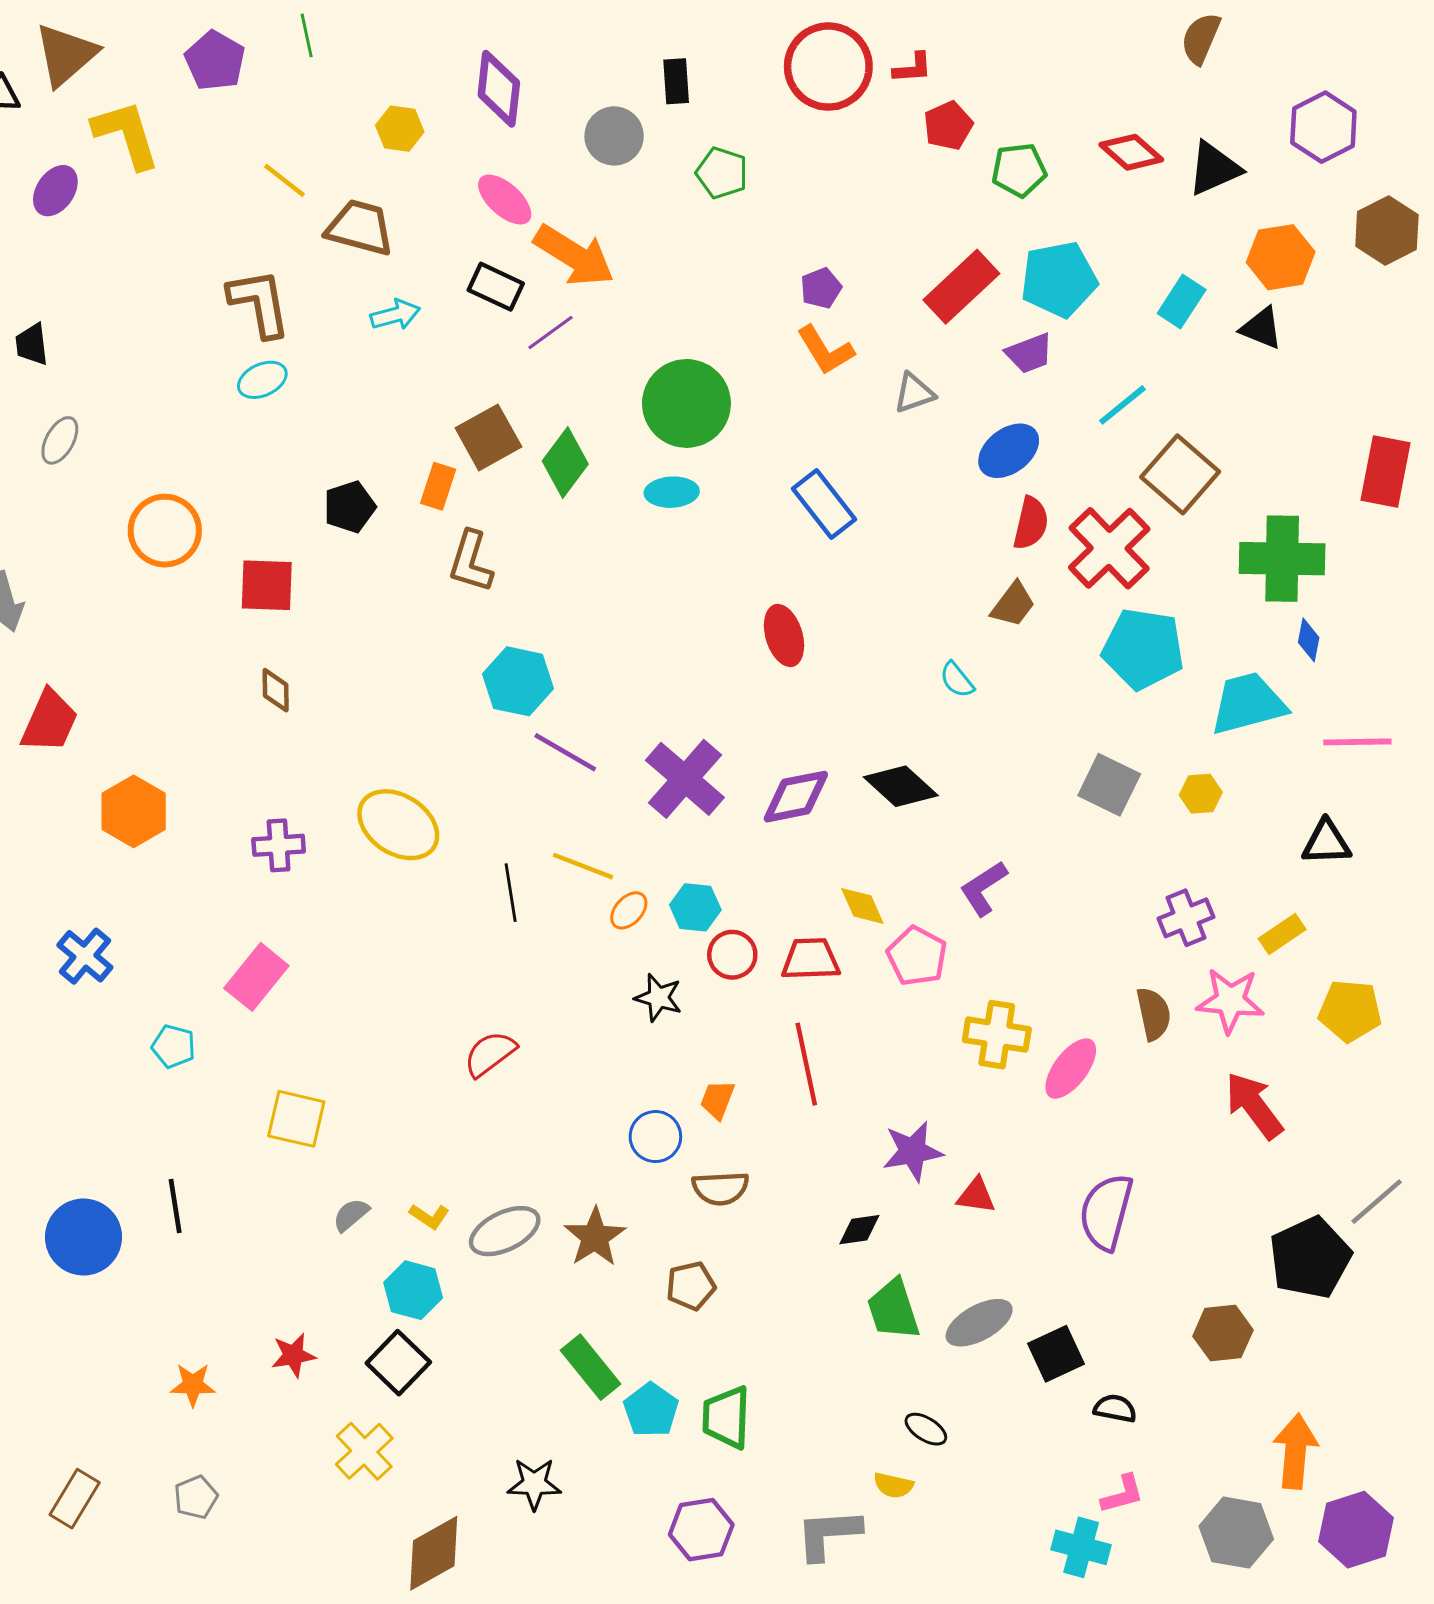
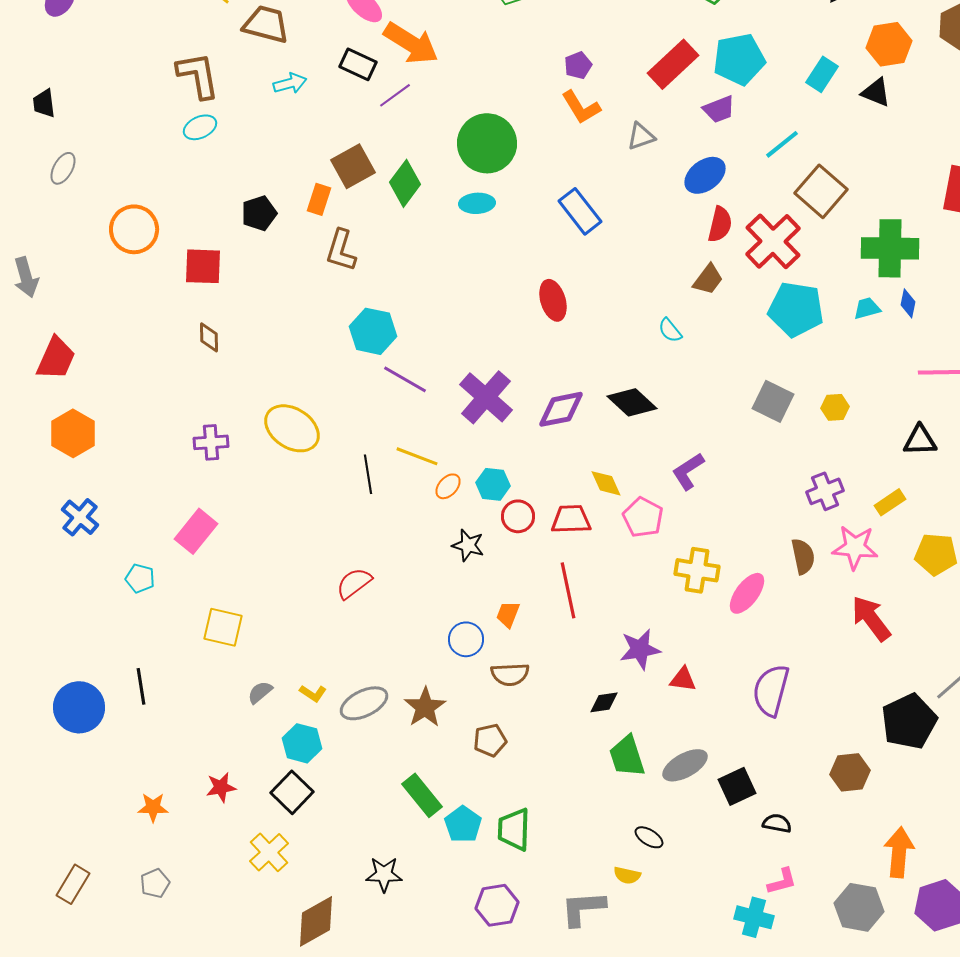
cyan trapezoid: (1248, 703) -> (867, 308), moved, size x0.5
orange hexagon: (134, 811) -> (73, 433), moved

